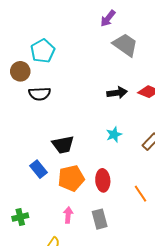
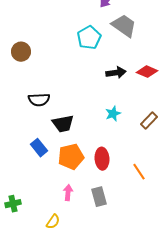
cyan pentagon: (43, 51) -> (89, 38), moved
black semicircle: (40, 94) -> (39, 100), moved
green cross: (20, 217) -> (13, 204), moved

